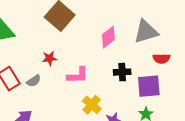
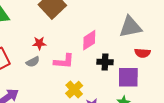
pink diamond: (108, 37) -> (89, 40), moved
gray semicircle: (34, 81) -> (33, 62), moved

